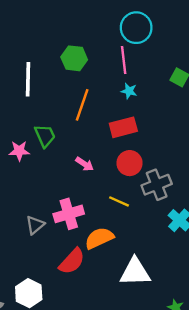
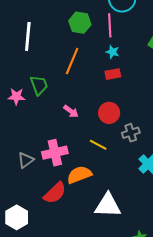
green hexagon: (74, 58) -> (80, 23), moved
red rectangle: (123, 127) -> (113, 74), moved, size x0.7
gray cross: (157, 185) -> (131, 133), size x0.7

